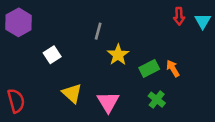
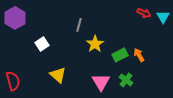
red arrow: (179, 16) -> (144, 13), turned -64
pink triangle: (108, 102) -> (101, 82), moved

